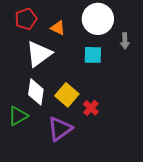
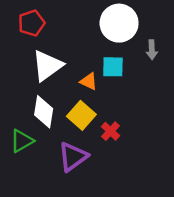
orange triangle: (58, 28) -> (89, 81), moved

